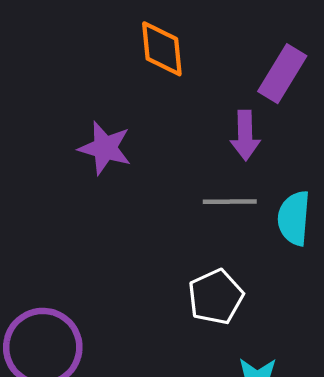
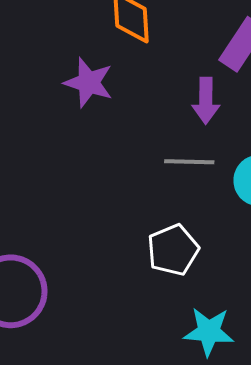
purple star: (105, 148) -> (89, 83), moved

